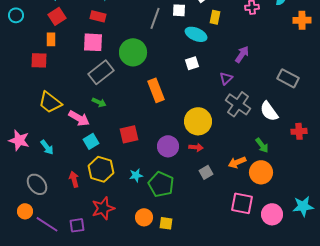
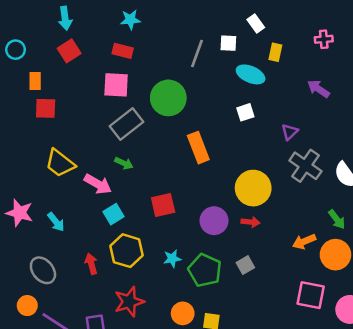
orange rectangle: (51, 39) -> (35, 81), moved
purple arrow: (242, 54) -> (318, 89), moved, turned -90
gray square: (206, 172) -> (245, 265), moved

